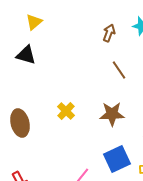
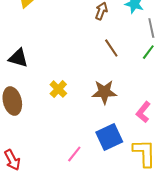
black triangle: (26, 55) -> (18, 58), moved

